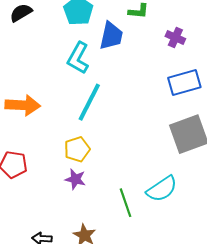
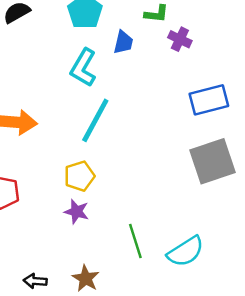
blue trapezoid: (111, 36) -> (123, 42), size x0.7
purple cross: (175, 38) -> (180, 39), moved
cyan semicircle: (162, 189) -> (186, 252), moved

